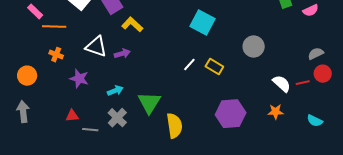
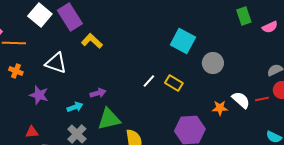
cyan square: (202, 22) -> (183, 41), moved
purple arrow: (122, 54) -> (98, 93), moved
green triangle: (149, 103) -> (109, 119), turned 45
orange star: (276, 112) -> (220, 108), moved

